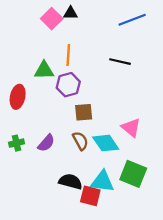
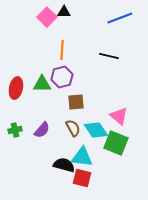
green triangle: (44, 70) -> (42, 84), moved
green square: (133, 174) -> (116, 143), moved
cyan triangle: (102, 182) -> (82, 157), moved

